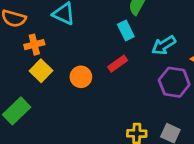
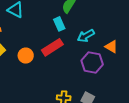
red rectangle: (118, 64) -> (52, 47), size x1.5

